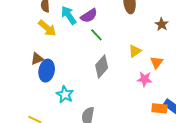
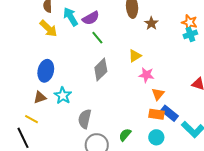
brown star: (162, 24) -> (151, 23), moved
brown triangle: (37, 59) -> (40, 97), moved
orange triangle: (156, 62) -> (158, 94), moved
pink star: (145, 79) -> (146, 75), moved

